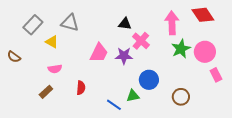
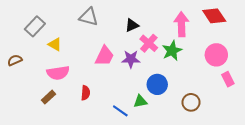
gray triangle: (70, 23) -> (89, 17), moved
black triangle: (125, 24) -> (132, 25), turned -32
green star: (181, 49) -> (172, 51), moved
brown semicircle: (14, 57) -> (15, 60), turned 120
pink semicircle: (55, 69) -> (58, 73), size x1.5

